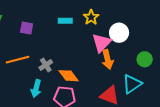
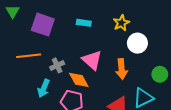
yellow star: (91, 17) -> (121, 23), moved
purple square: (27, 28) -> (43, 25), size x1.6
pink triangle: (102, 43) -> (92, 60), moved, turned -40

